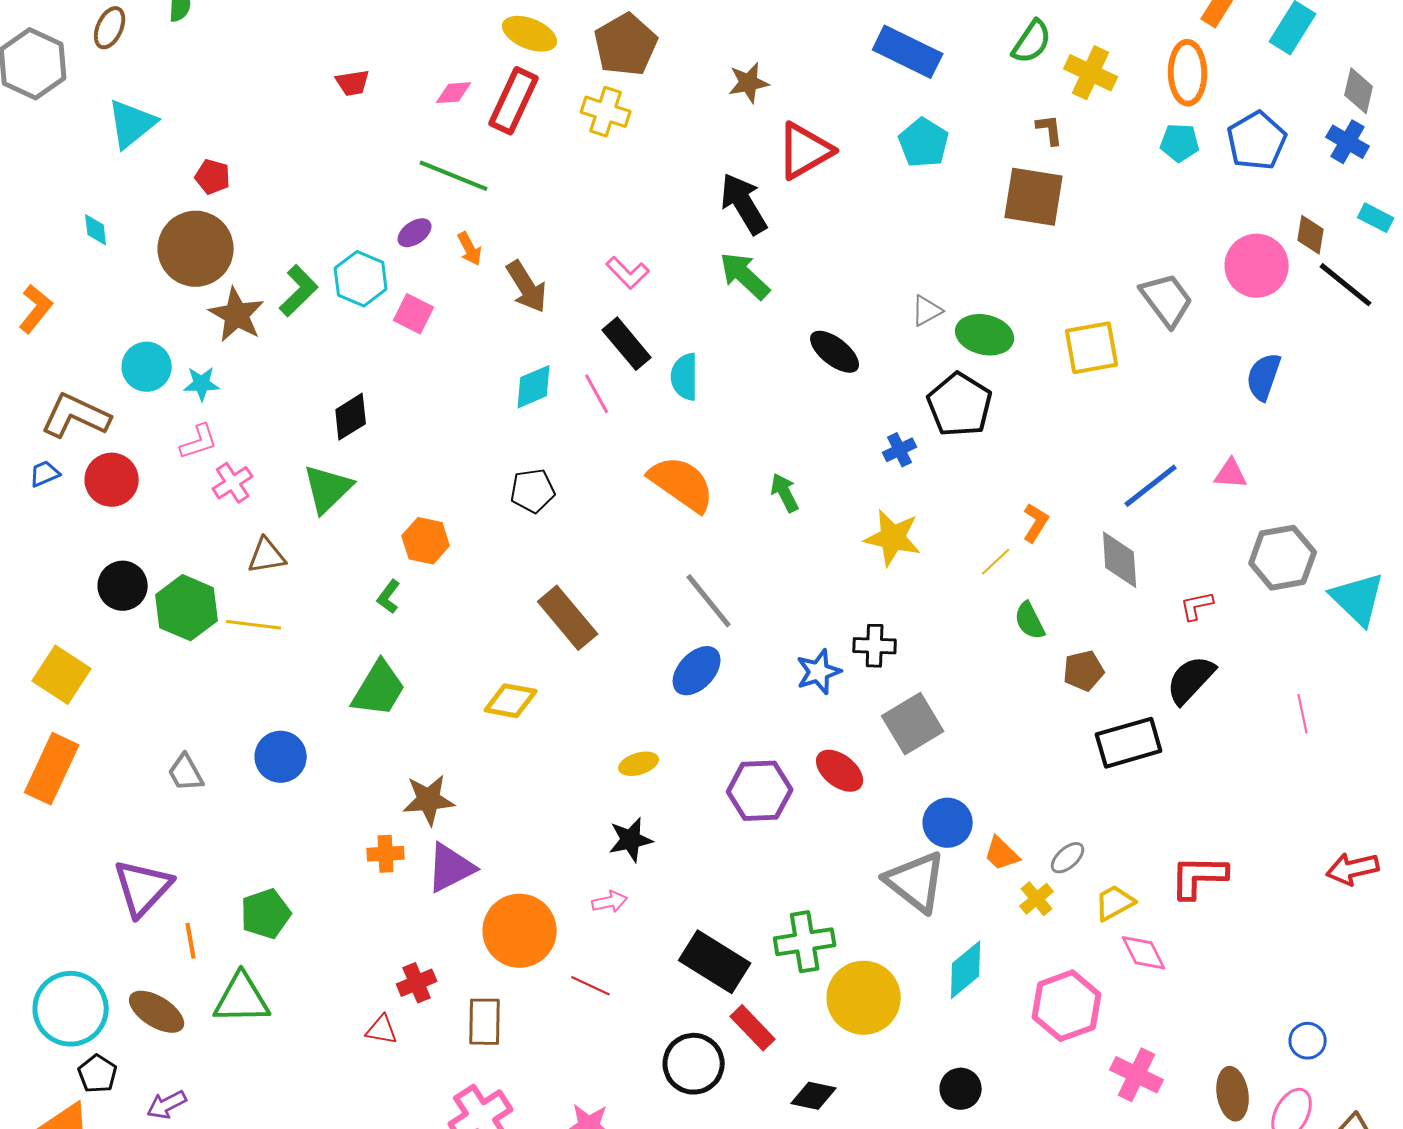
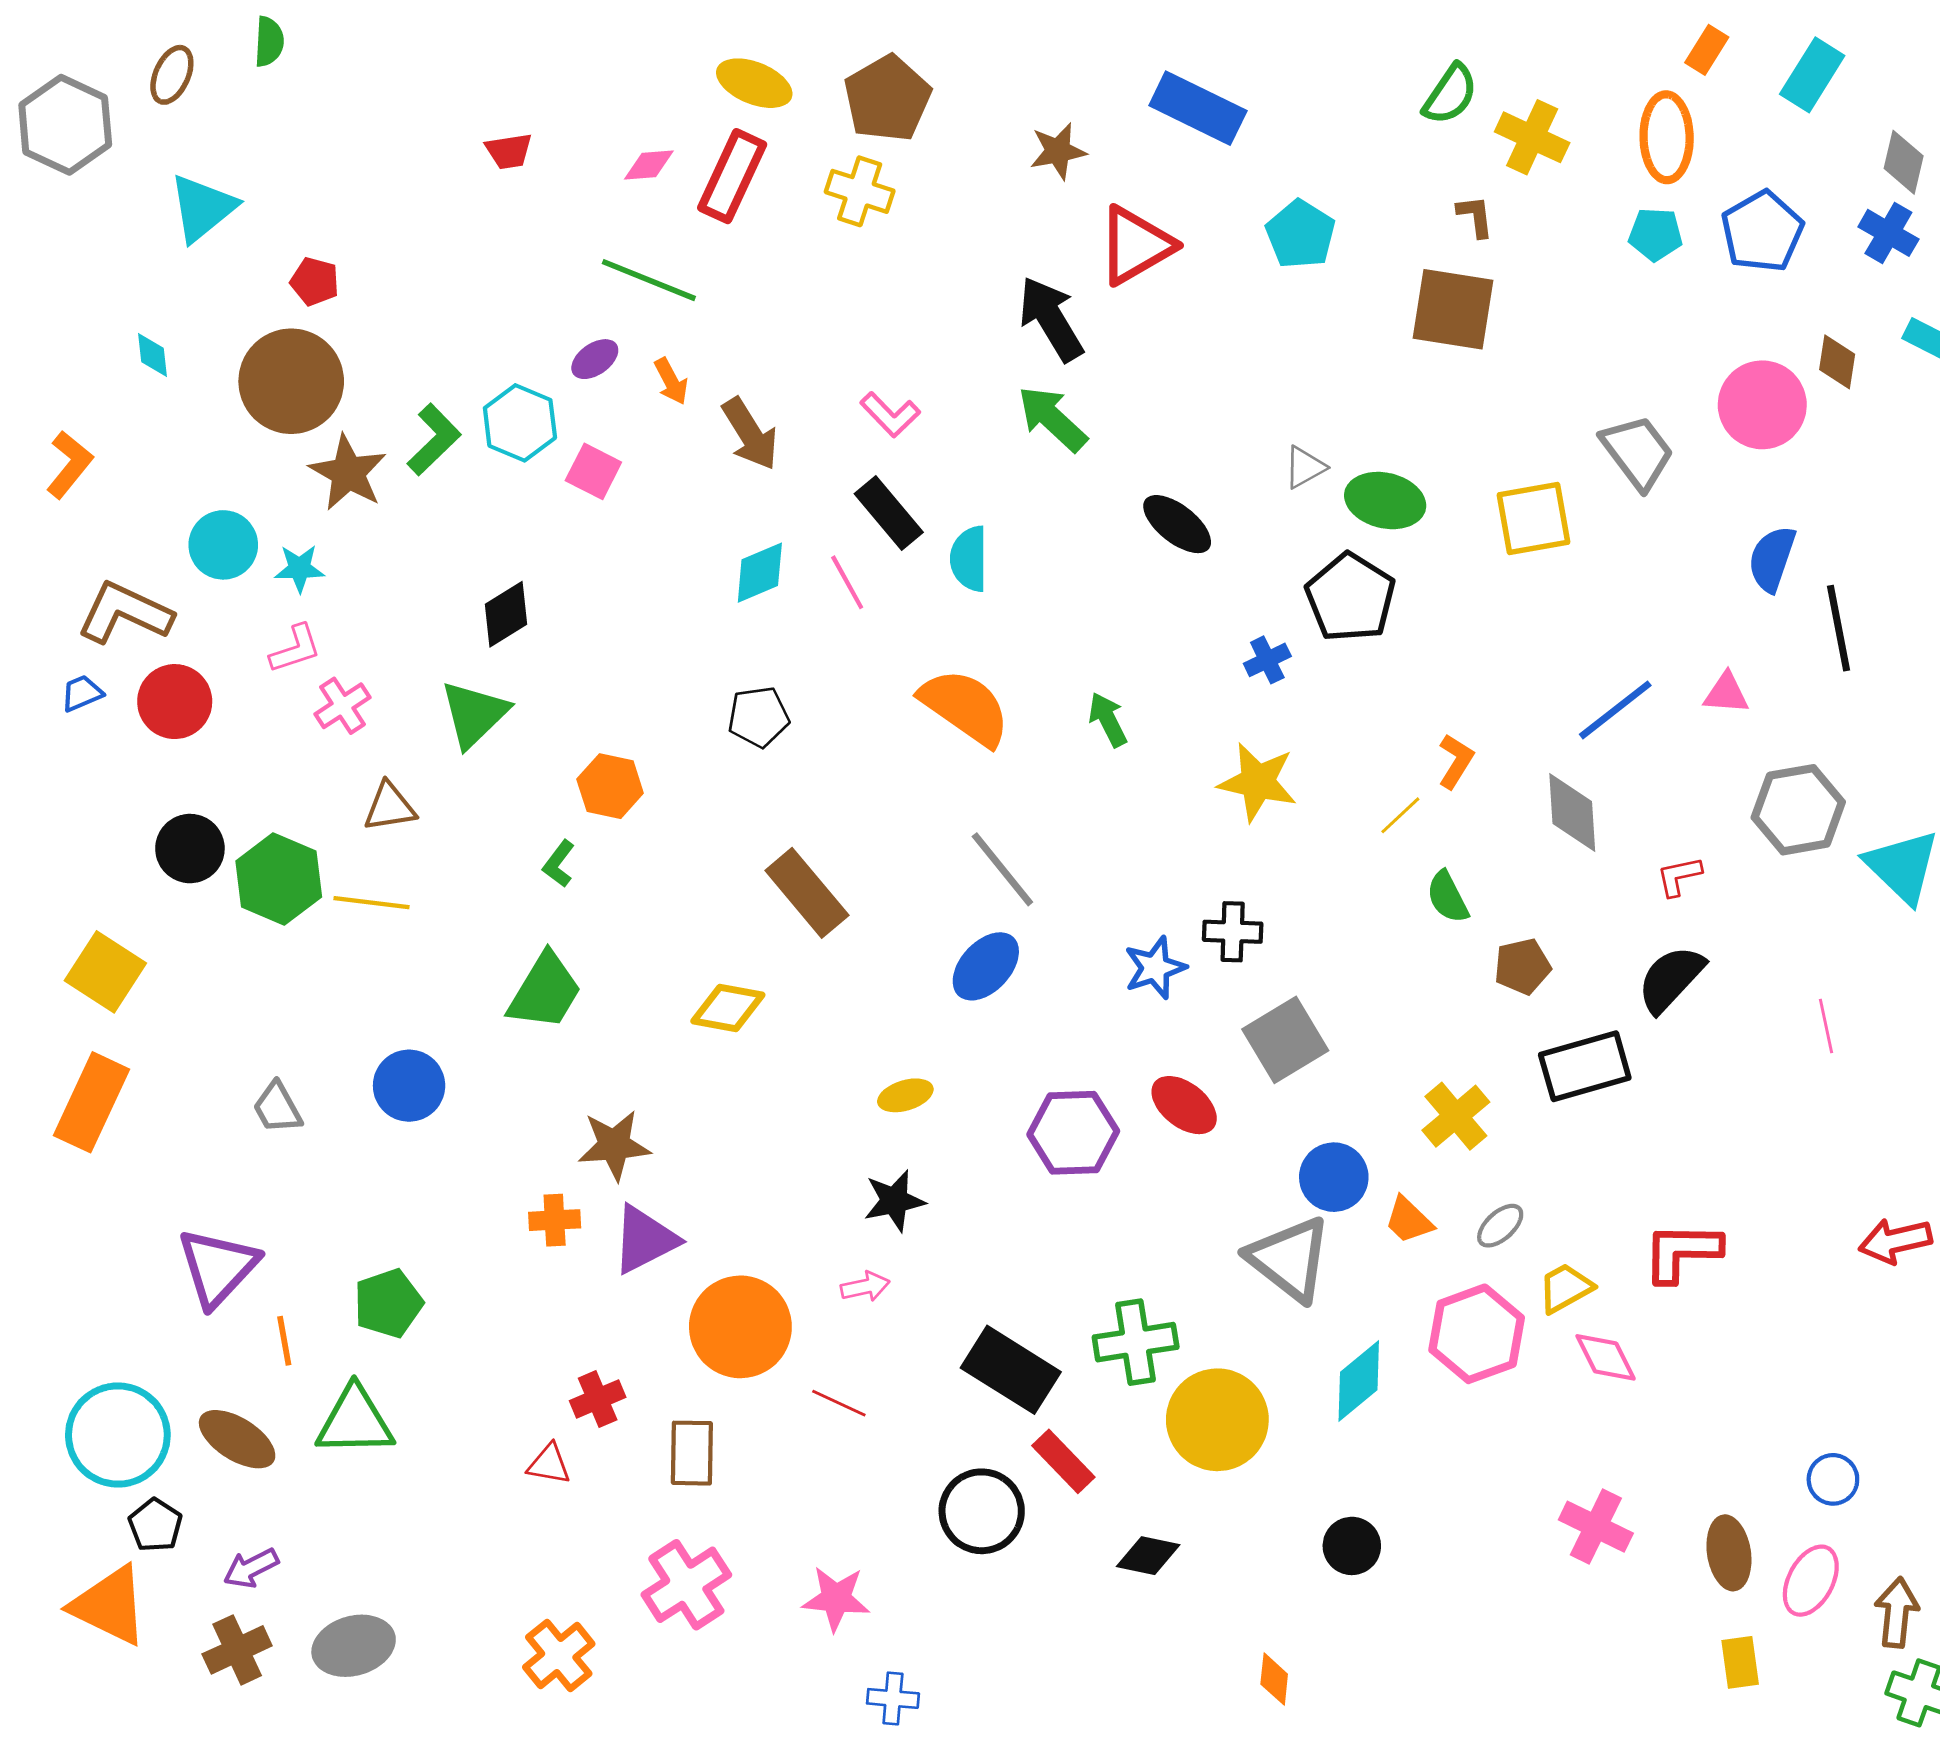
blue rectangle: (908, 52) -> (1198, 108), moved
black line: (1346, 285) -> (1839, 628), moved, turned 40
yellow cross: (1037, 899) -> (1456, 1116), moved, size x1.4
pink hexagon: (1067, 1006) -> (1477, 1334), moved

